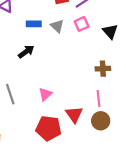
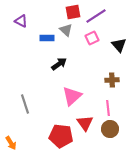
gray triangle: (57, 26) -> (66, 30), moved
black arrow: (26, 52) -> (59, 64), moved
pink triangle: (45, 94) -> (72, 96), moved, size x1.5

